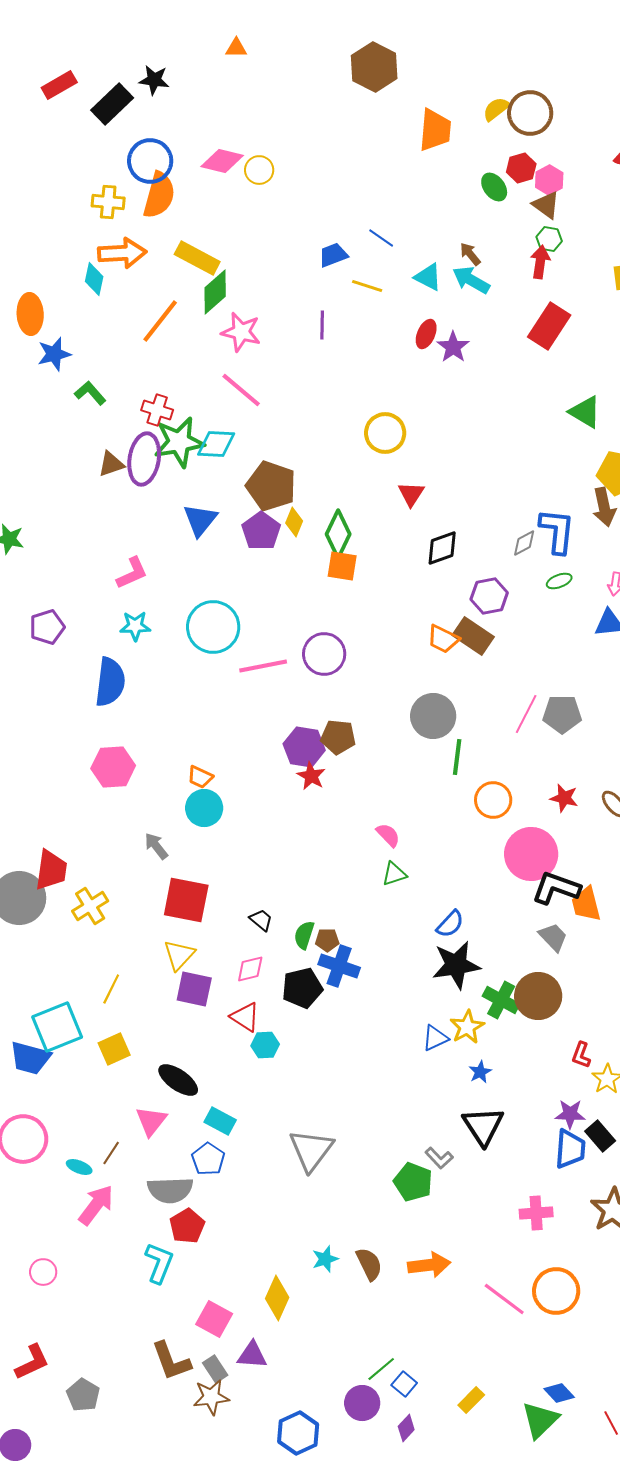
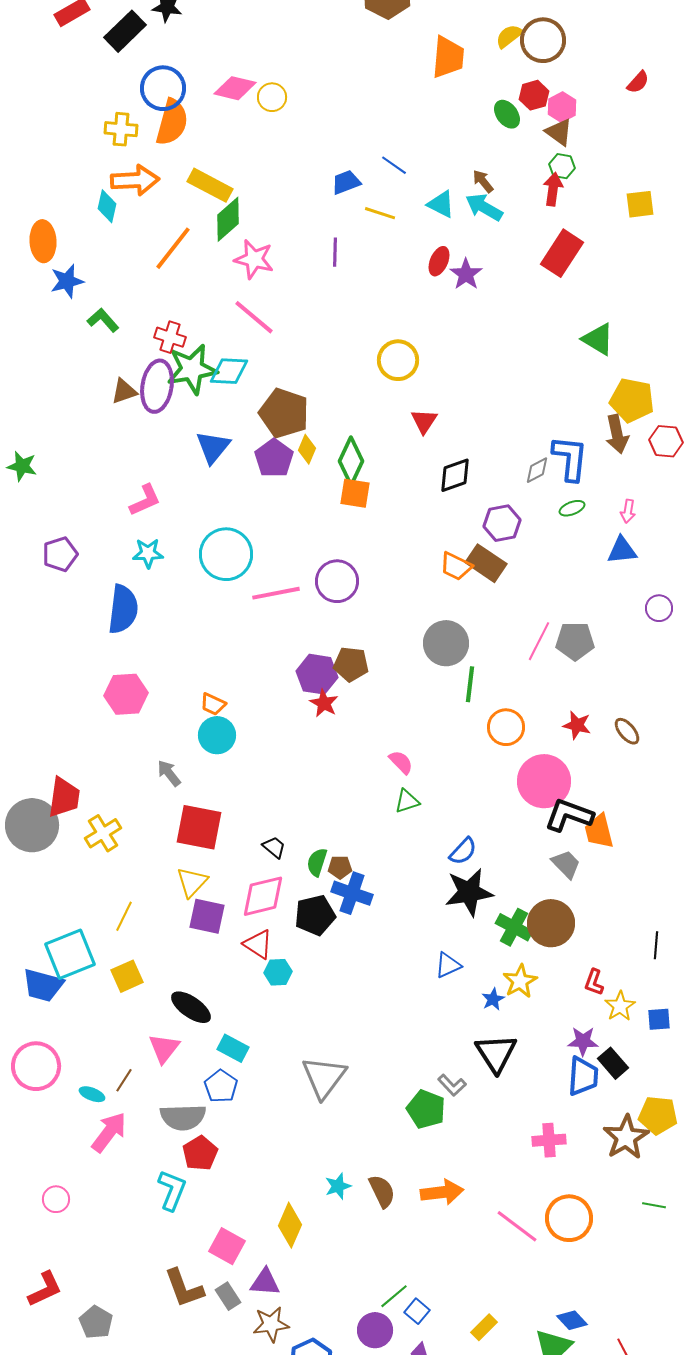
pink diamond: (250, 969) -> (263, 896), size x1.6
yellow star: (467, 1027) -> (520, 981), moved
brown star: (211, 1397) -> (271, 1324), moved

